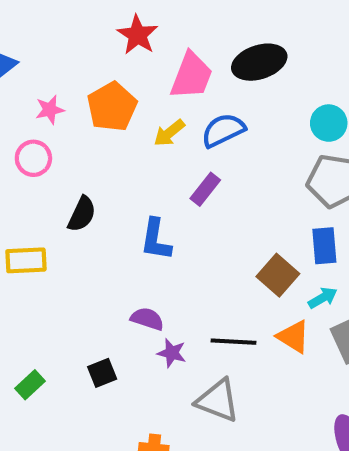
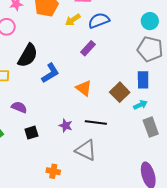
black semicircle: (82, 214) -> (28, 55), size x1.4
blue L-shape: (156, 239) -> (50, 73), moved, turned -135
purple semicircle: (147, 319) -> (19, 107), moved
orange triangle: (293, 337) -> (84, 88), moved

